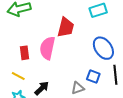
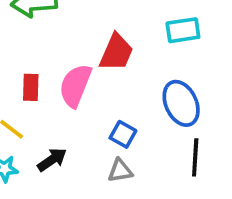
blue square: (93, 77) -> (123, 134), moved

